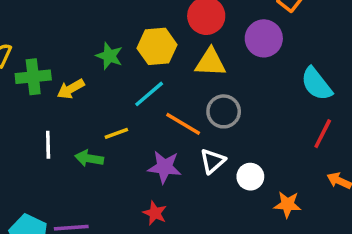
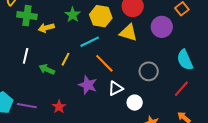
gray circle: (224, 111) -> (149, 71), moved
yellow line: (116, 133) -> (66, 59), turned -56
red star: (155, 213) -> (59, 107), moved

